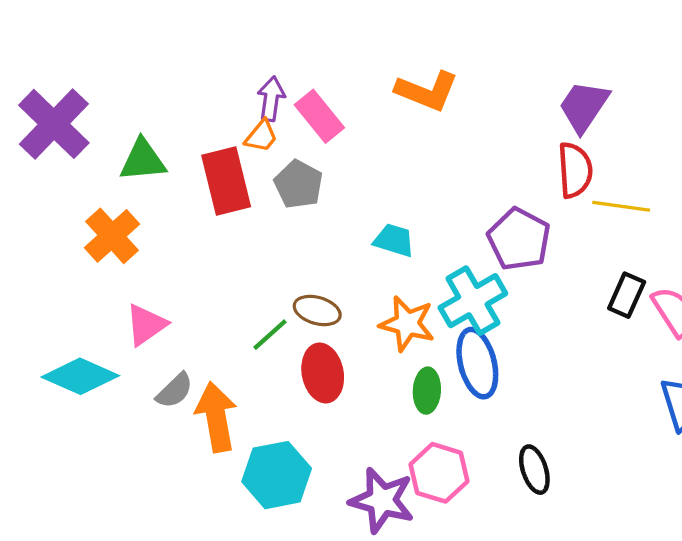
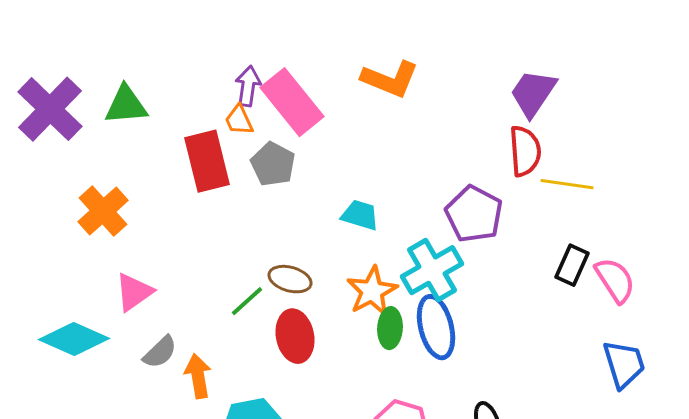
pink rectangle: (319, 116) -> (292, 102), size x1.4
orange trapezoid: (261, 136) -> (239, 120), turned 116
green triangle: (143, 160) -> (126, 105), moved
orange star: (407, 324) -> (372, 291), turned 30
green ellipse: (427, 391) -> (390, 328), moved
orange arrow: (216, 417) -> (198, 376), size x0.7

